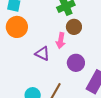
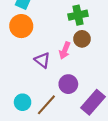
purple circle: (76, 63) -> (68, 84), moved

